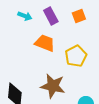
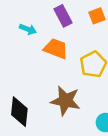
cyan arrow: (25, 16) -> (28, 29), moved

